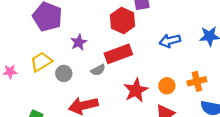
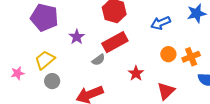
gray circle: (64, 73) -> (52, 81), moved
orange circle: (167, 86) -> (168, 54), moved
red star: (136, 90) -> (136, 73), size x0.7

